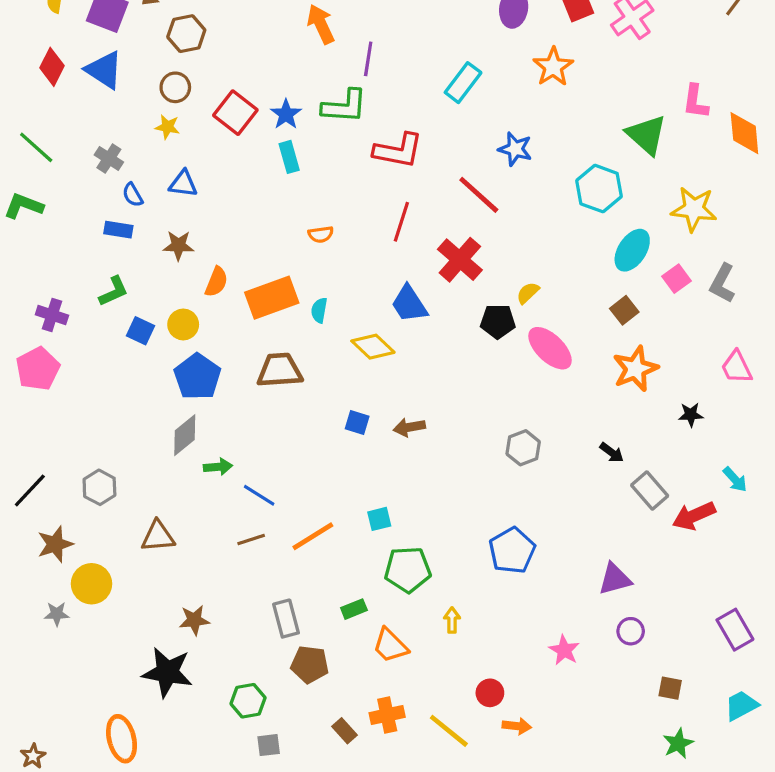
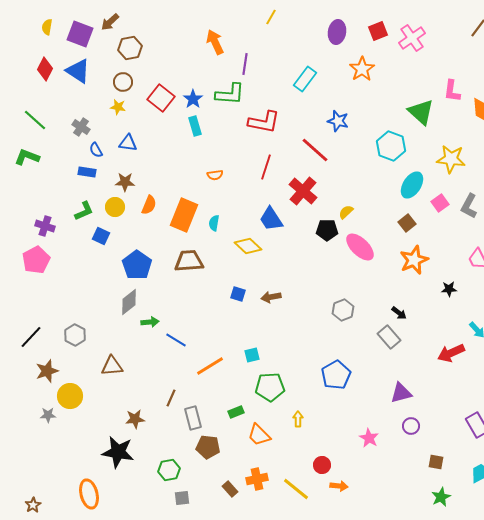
orange rectangle: (272, 298) -> (184, 215), turned -48
yellow circle: (183, 324) -> (115, 207), moved
gray rectangle: (650, 490) -> (389, 337), moved
brown line: (251, 539) -> (171, 398), moved, turned -48

